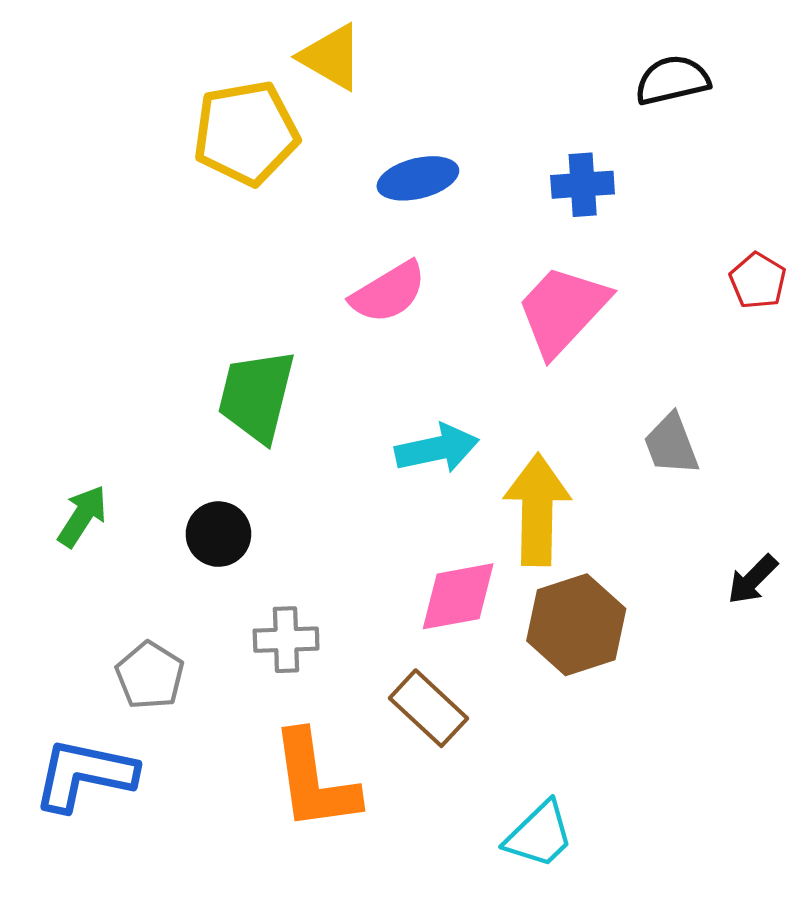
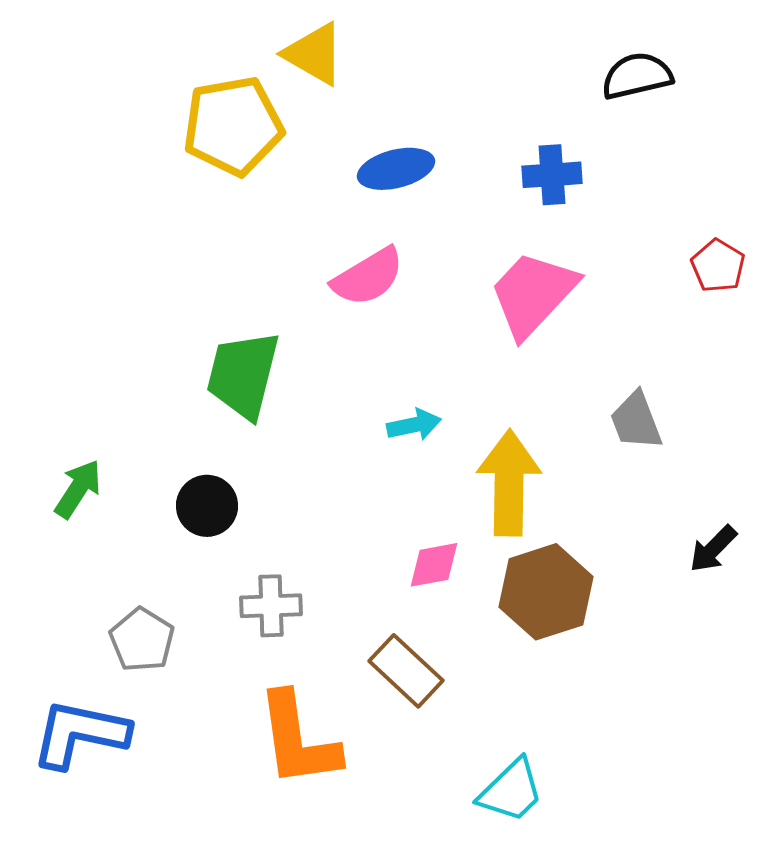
cyan arrow: (437, 449) -> (414, 425), size x0.7
pink diamond: (458, 596) -> (434, 565), size x0.7

